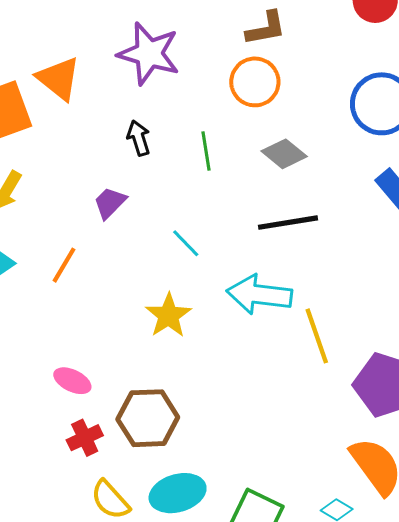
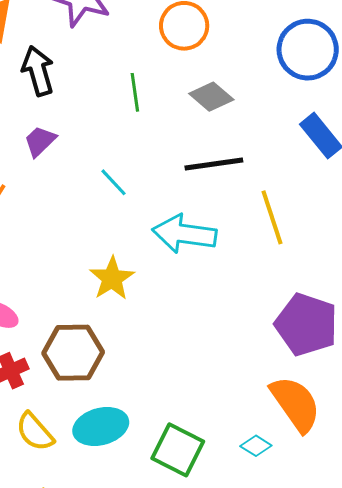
black arrow: (139, 138) -> (38, 71), moved, size x1.4
yellow star: (168, 315) -> (112, 278), moved
yellow line: (317, 336) -> (272, 217), moved

